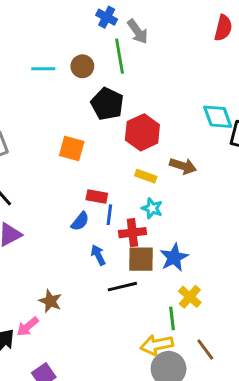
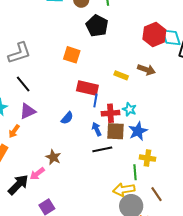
red hexagon: (142, 132) -> (154, 34), moved
red rectangle: (97, 197) -> (87, 88), size x1.5
cyan star: (152, 208) -> (129, 109), moved
blue semicircle: (80, 221) -> (67, 118), moved
blue arrow: (98, 255) -> (97, 129), moved
yellow cross: (190, 297) -> (147, 158), turned -35

